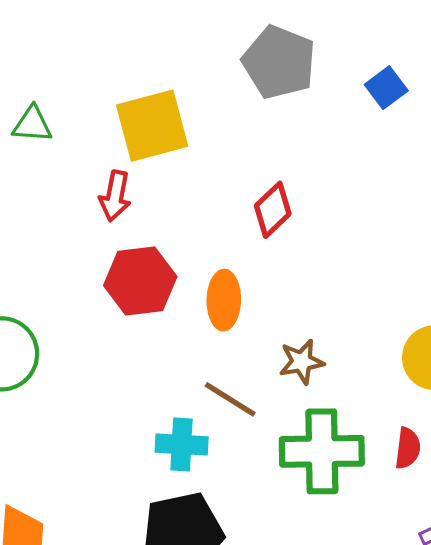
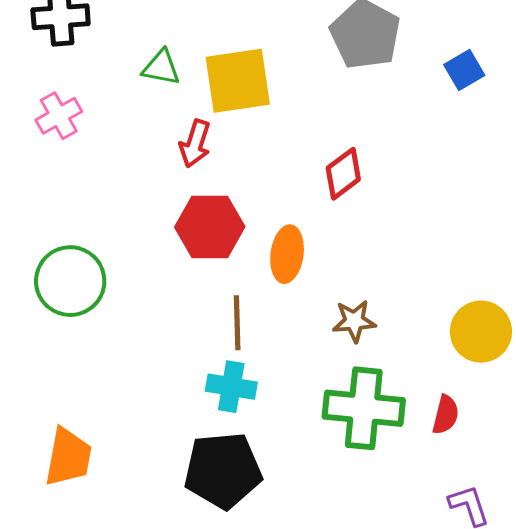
green triangle: (32, 124) -> (161, 68), moved
brown line: (230, 399) -> (237, 323), moved, turned 50

